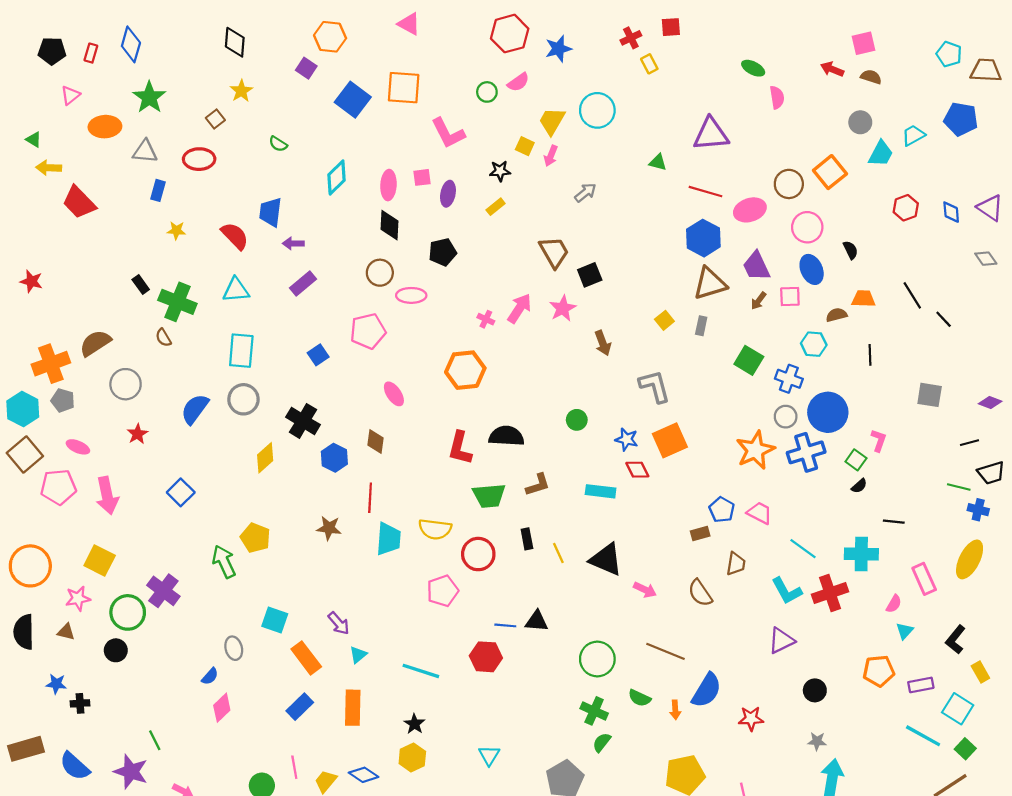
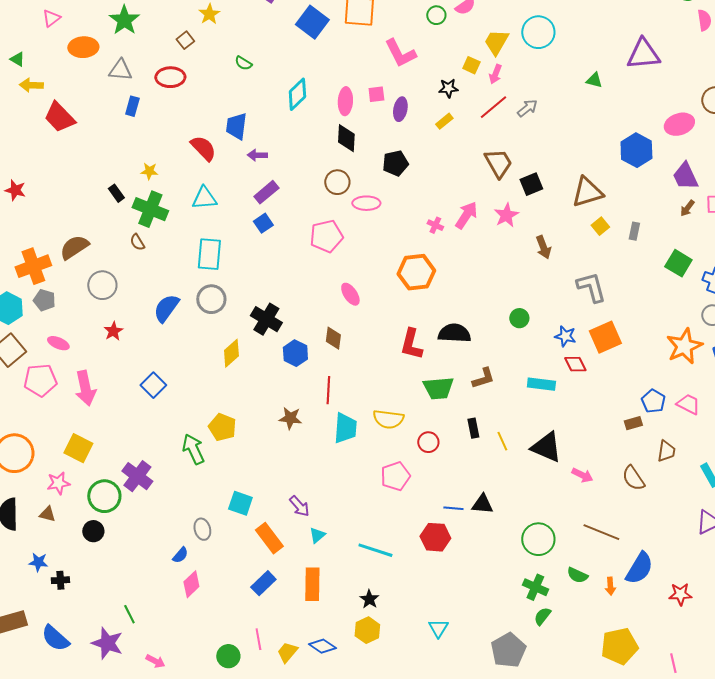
red line: (706, 192) -> (493, 107), moved, turned -56
yellow star: (176, 230) -> (149, 171), moved
brown triangle: (710, 284) -> (587, 192), moved
blue square: (318, 355) -> (263, 223), moved
red circle: (478, 554) -> (428, 442), size x0.7

